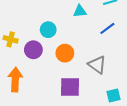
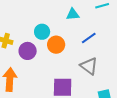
blue line: (107, 28) -> (89, 38), moved
orange circle: (65, 53) -> (56, 45), moved

